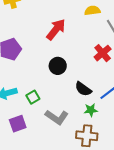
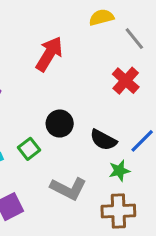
black circle: (58, 66) -> (60, 124), moved
green square: (33, 97) -> (29, 149), moved

